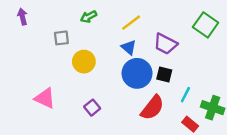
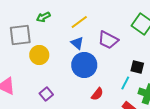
gray square: (61, 38) -> (20, 35), size x1.6
black square: (164, 75) -> (137, 67), moved
red semicircle: (152, 108) -> (97, 94), size x0.6

